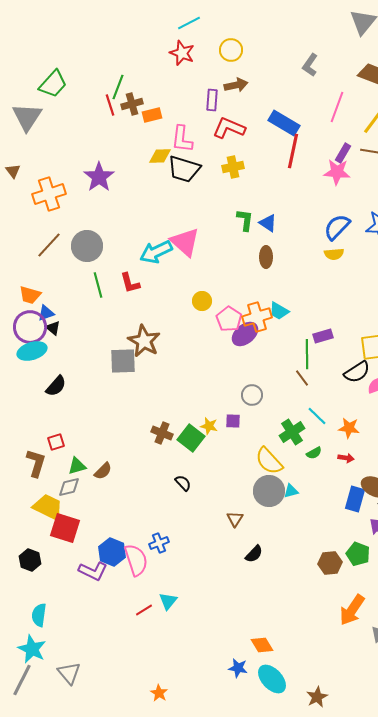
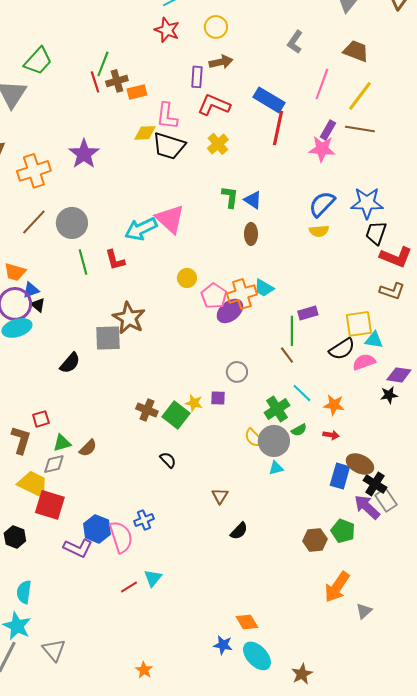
yellow cross: (233, 167) -> (218, 144), turned -30
black semicircle: (56, 386) -> (70, 363), moved
yellow semicircle: (269, 461) -> (254, 438), size x0.7
gray circle: (269, 491) -> (274, 441), moved

